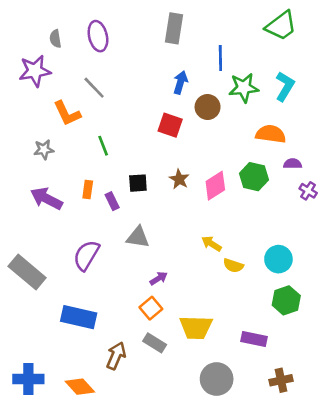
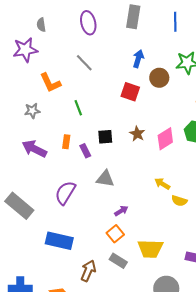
purple ellipse: (98, 36) -> (88, 23), moved
blue line: (220, 58) -> (175, 22), moved
gray line: (94, 88) -> (84, 63), moved

